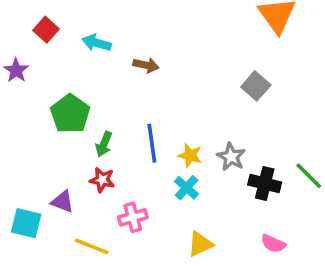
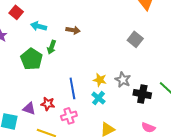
cyan arrow: (97, 43) -> (39, 26), moved
blue line: (152, 143) -> (72, 88), moved
green arrow: (104, 144) -> (52, 47), moved
red star: (102, 180) -> (48, 104), moved

